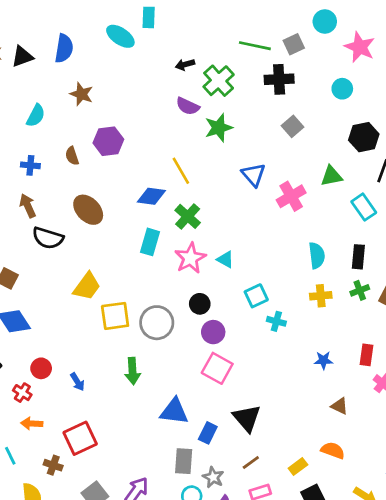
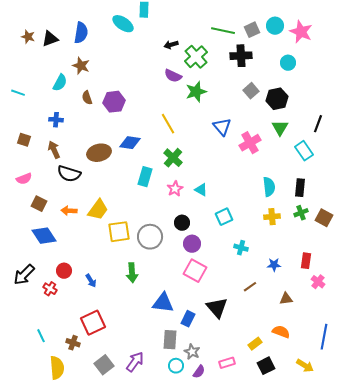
cyan circle: (325, 22) -> (275, 26), moved
brown star: (81, 94) -> (81, 66), moved
black hexagon: (364, 137) -> (277, 99), moved
brown semicircle: (72, 156) -> (87, 98), moved
green triangle: (332, 176) -> (280, 128), turned -48
blue diamond: (151, 196) -> (130, 143), moved
brown ellipse: (88, 210) -> (99, 153), turned -60
pink star: (190, 258) -> (175, 189), size x0.7
cyan cross: (276, 321) -> (241, 248), moved
brown triangle: (340, 406) -> (286, 299), turned -32
orange arrow: (32, 423) -> (69, 211), moved
brown line: (251, 462) -> (250, 287), moved

